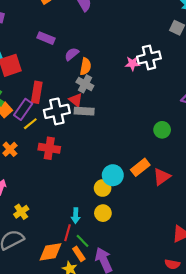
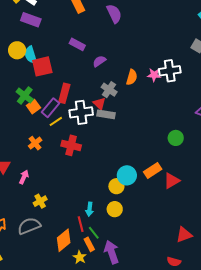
orange semicircle: (85, 66) -> (132, 77), moved
red line: (67, 233) -> (81, 224), turned -35
orange diamond: (51, 252) -> (64, 240), turned -35

